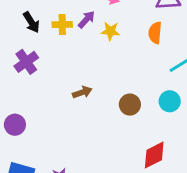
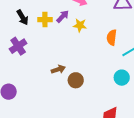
orange semicircle: (155, 33) -> (112, 37), moved
brown circle: (130, 105) -> (76, 80), moved

